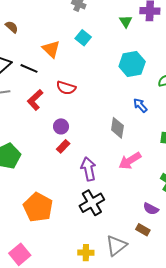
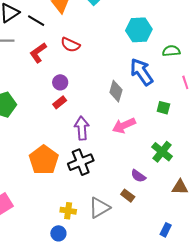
blue arrow: (140, 105) -> (142, 72), size x1.8
orange pentagon: (38, 207) -> (44, 160), moved

